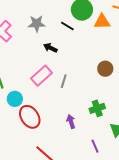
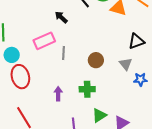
brown circle: (105, 69) -> (96, 60), moved
gray line: (64, 81) -> (64, 53), turned -32

